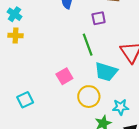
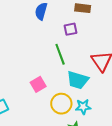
cyan star: (121, 107) -> (83, 107), moved

